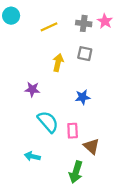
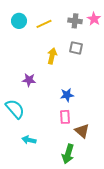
cyan circle: (11, 16) -> (19, 21), moved
blue star: (83, 97) -> (67, 95), moved
cyan semicircle: (48, 122) -> (15, 109), moved

